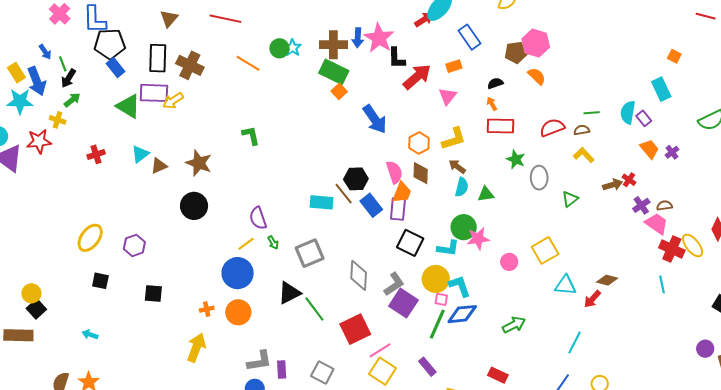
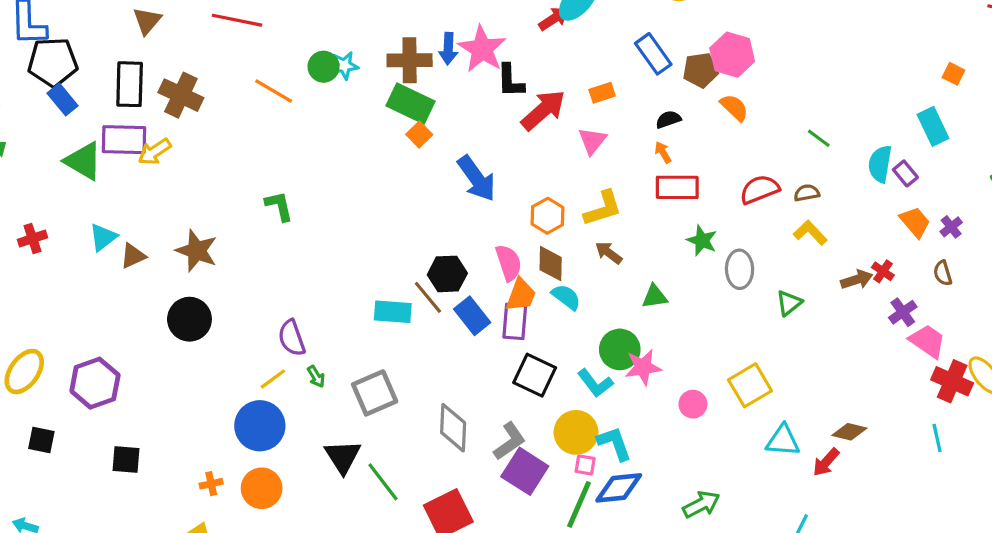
blue rectangle: (469, 37) -> (653, 54), moved
cyan star: (292, 48) -> (344, 66), turned 30
green line: (592, 113) -> (819, 138), moved, turned 42
cyan semicircle: (462, 187) -> (566, 297), moved, turned -66
brown semicircle: (664, 206) -> (943, 273), moved, turned -98
purple hexagon: (134, 245) -> (95, 383), size x1.4
cyan L-shape: (448, 248) -> (595, 383), turned 45
black triangle: (289, 293) -> (343, 457), turned -35

